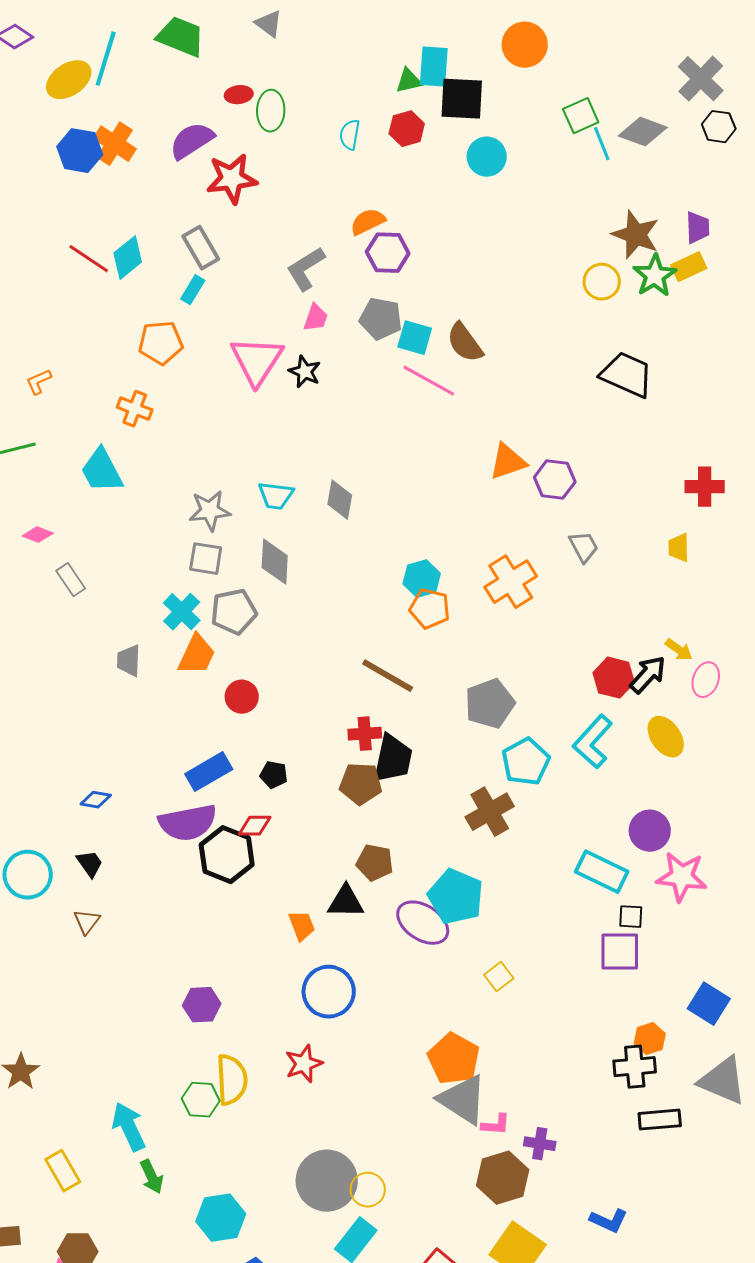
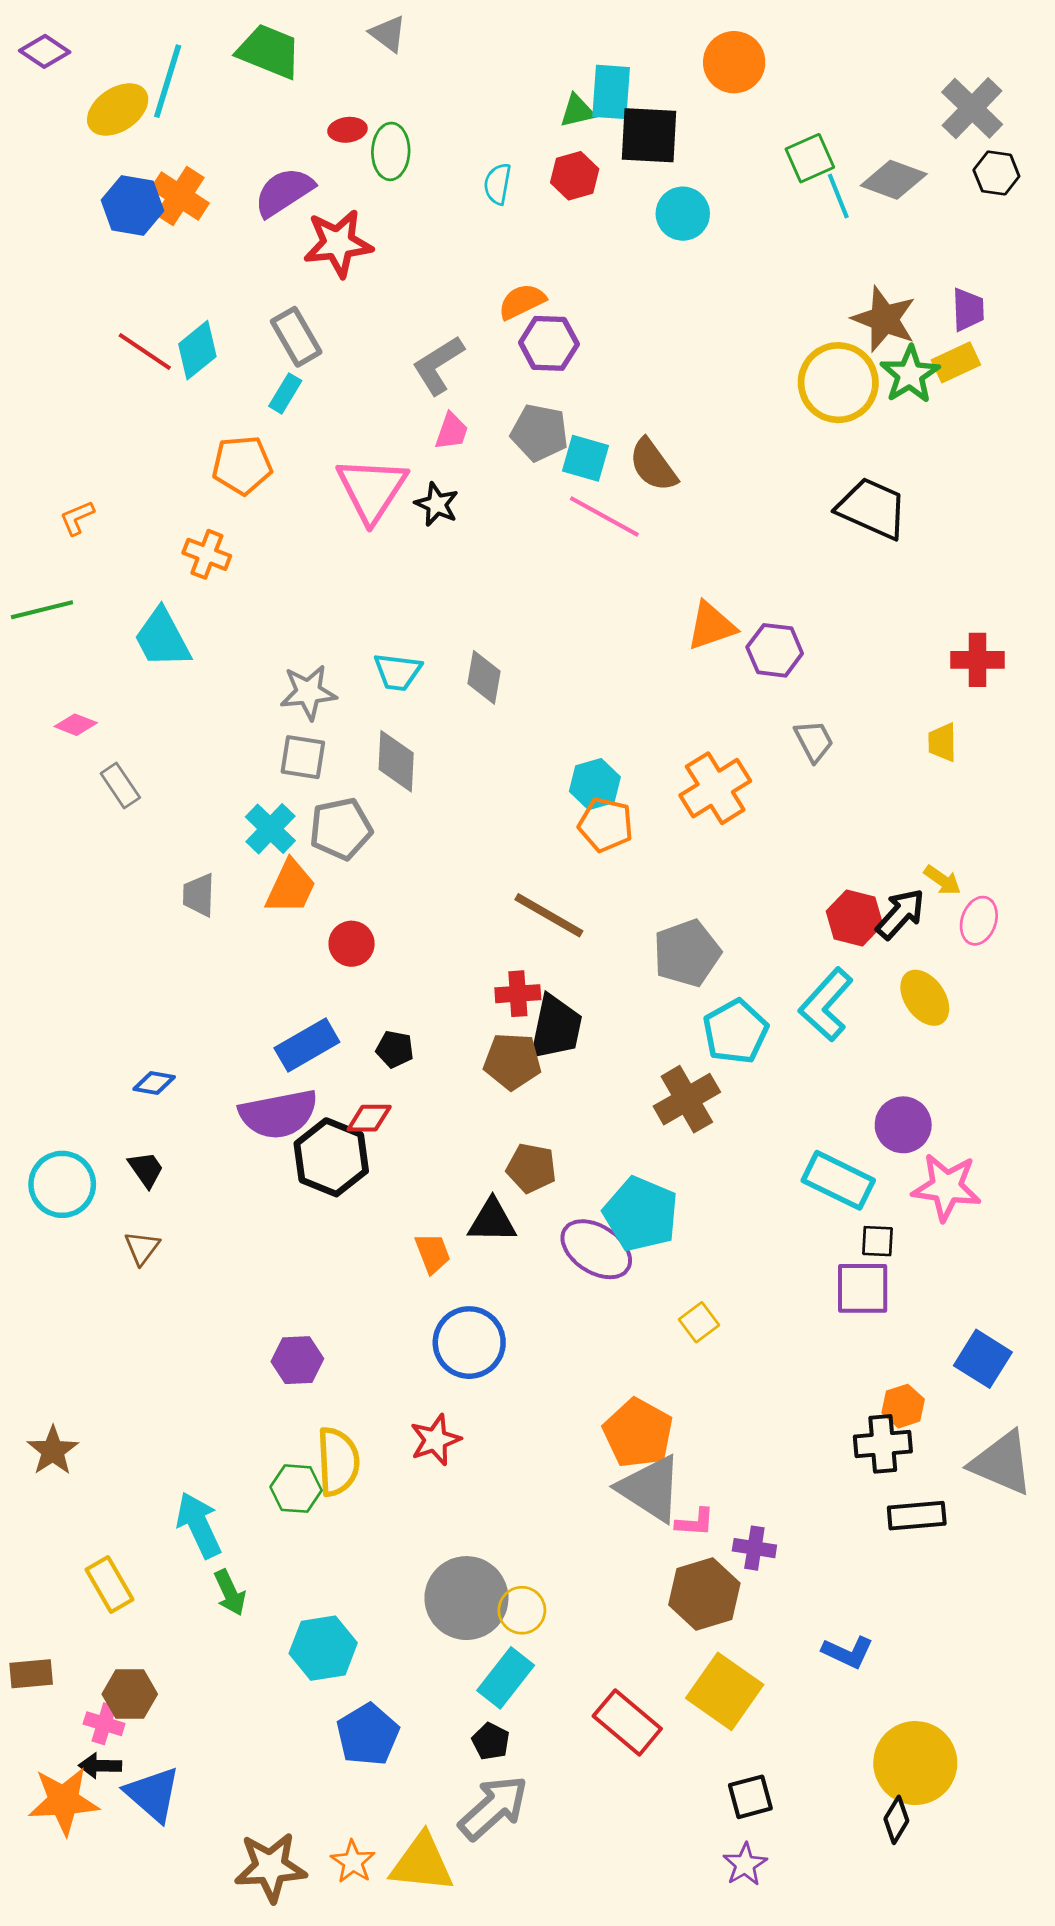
yellow circle: (602, 282) -> (838, 383), size x1.6

